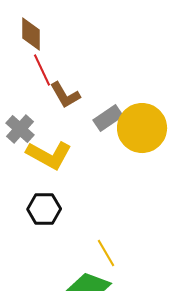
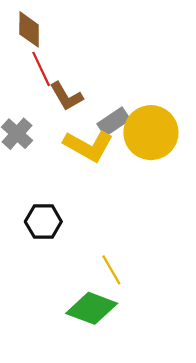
yellow L-shape: (49, 155) -> (88, 146), moved

